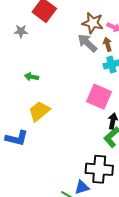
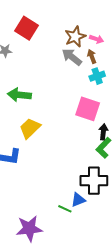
brown star: (93, 23) -> (75, 37), turned -30
green arrow: (31, 77) -> (19, 95), size x1.6

